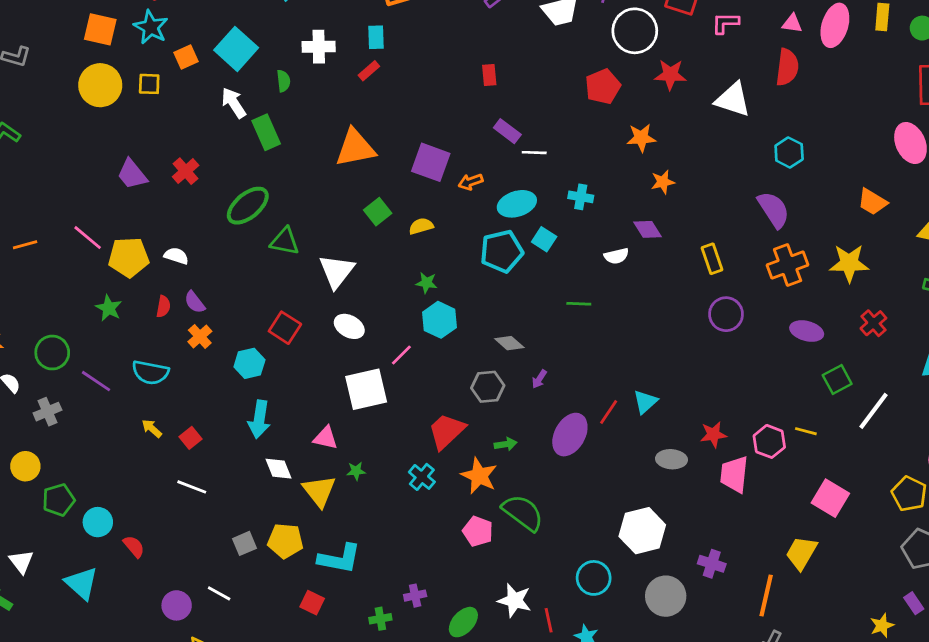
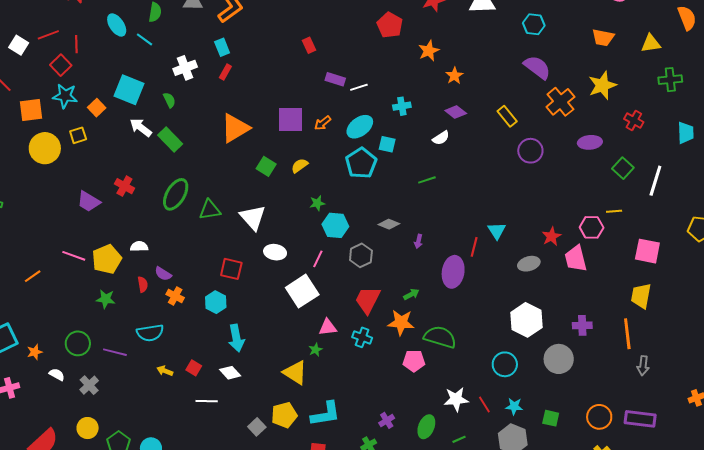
gray hexagon: (488, 387) -> (361, 255), moved
pink triangle: (326, 438) -> (328, 327), moved
white diamond: (278, 469) -> (230, 373), moved

